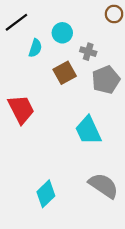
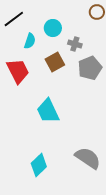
red trapezoid: (21, 109) -> (18, 71), moved
cyan trapezoid: (88, 130) -> (48, 111), moved

